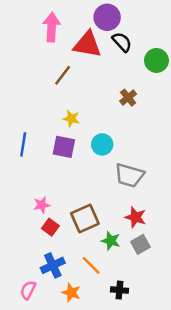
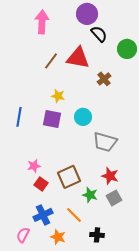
red triangle: (87, 44) -> (78, 58), moved

